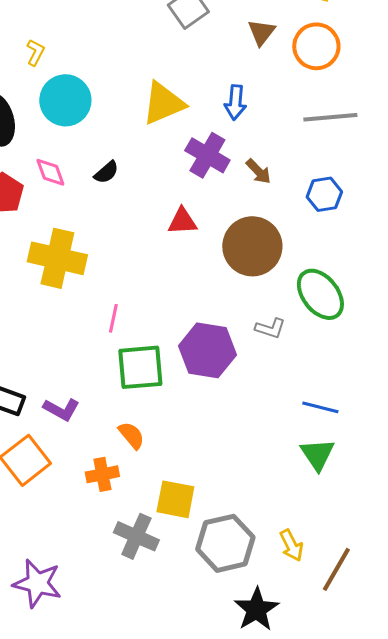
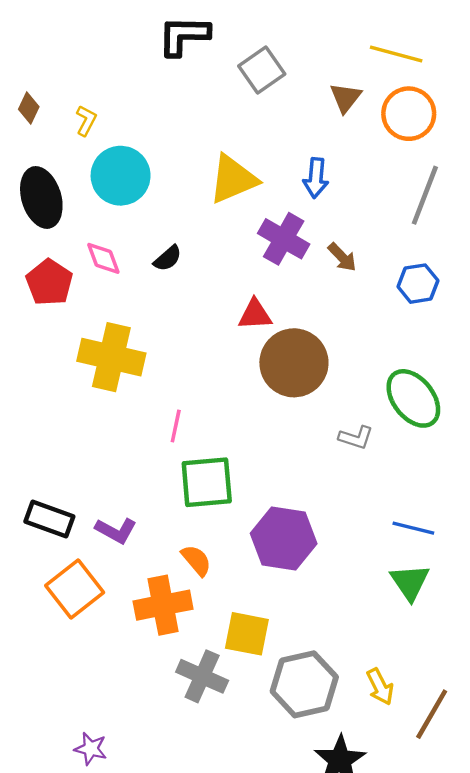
gray line: (330, 117) -> (425, 195), turned -64
brown circle: (252, 246) -> (294, 363), moved
purple hexagon: (207, 350) -> (284, 539), moved
orange cross: (102, 474) -> (163, 605), size x1.5
purple star: (37, 583) -> (91, 749), moved, size x0.6

